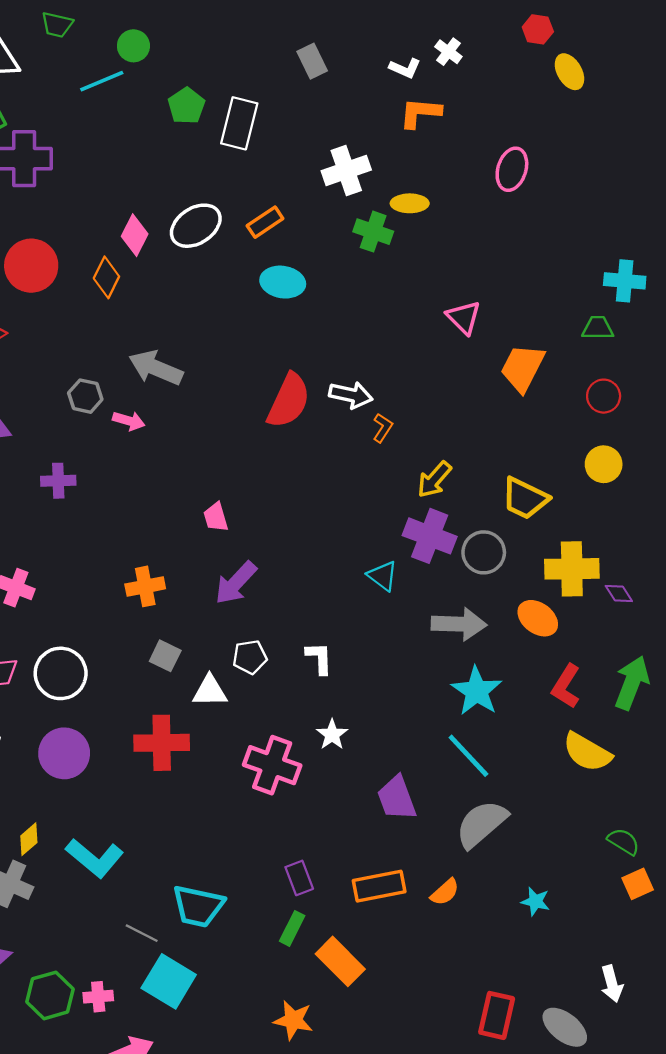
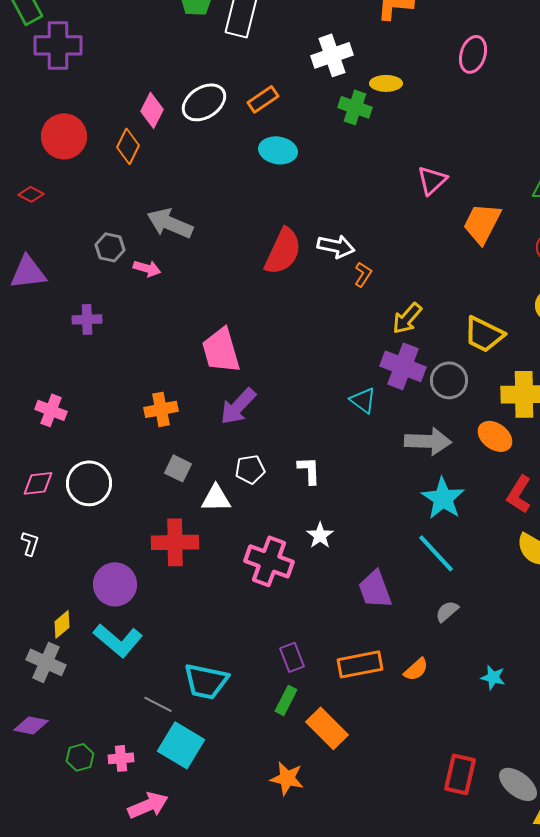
pink triangle: (464, 317) -> (432, 180), turned 32
pink trapezoid: (216, 517) -> (221, 350), size x1.8
purple circle: (64, 753) -> (115, 584), moved
gray semicircle: (481, 824) -> (447, 611), size x0.5
green hexagon: (50, 995) -> (80, 757), size x0.7

